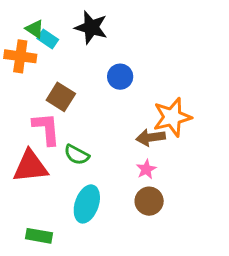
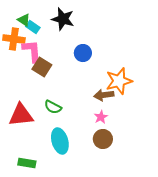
pink L-shape: (46, 129) -> (32, 51), moved
cyan ellipse: (87, 204) -> (60, 141), turned -35

